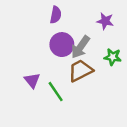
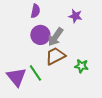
green star: (113, 57) -> (81, 66), moved
purple triangle: (32, 80) -> (16, 77), moved, size x1.5

